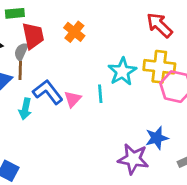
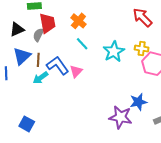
yellow cross: (159, 67) -> (142, 48), size x0.6
brown line: (20, 70) -> (38, 60), moved
cyan line: (100, 94) -> (82, 44), moved, turned -40
cyan arrow: (25, 109) -> (40, 78), turned 42

